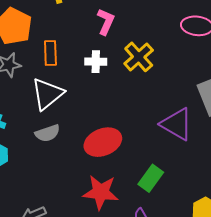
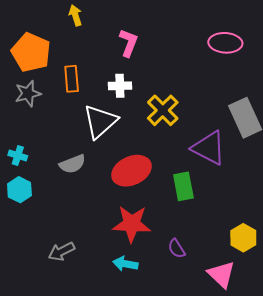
yellow cross: (139, 57) -> (163, 110), moved
white triangle: (47, 94) -> (100, 121), moved
green rectangle: (151, 178) -> (183, 186), moved, turned -44

